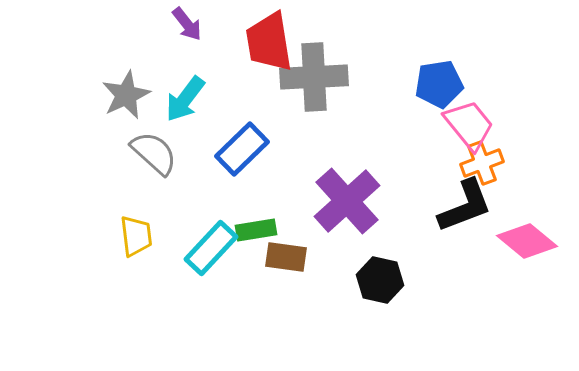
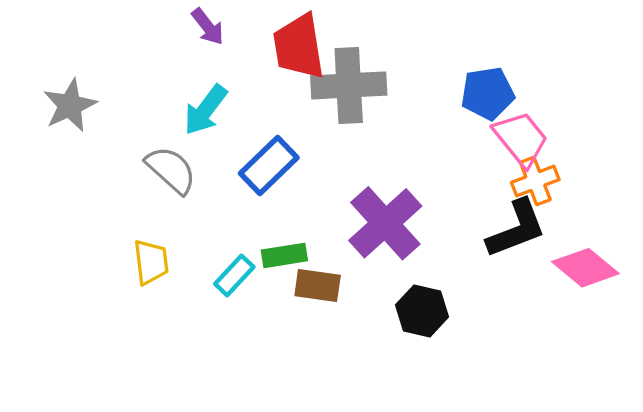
gray star: (126, 95) -> (70, 105), moved
cyan rectangle: (211, 248) -> (234, 275), size x0.7

